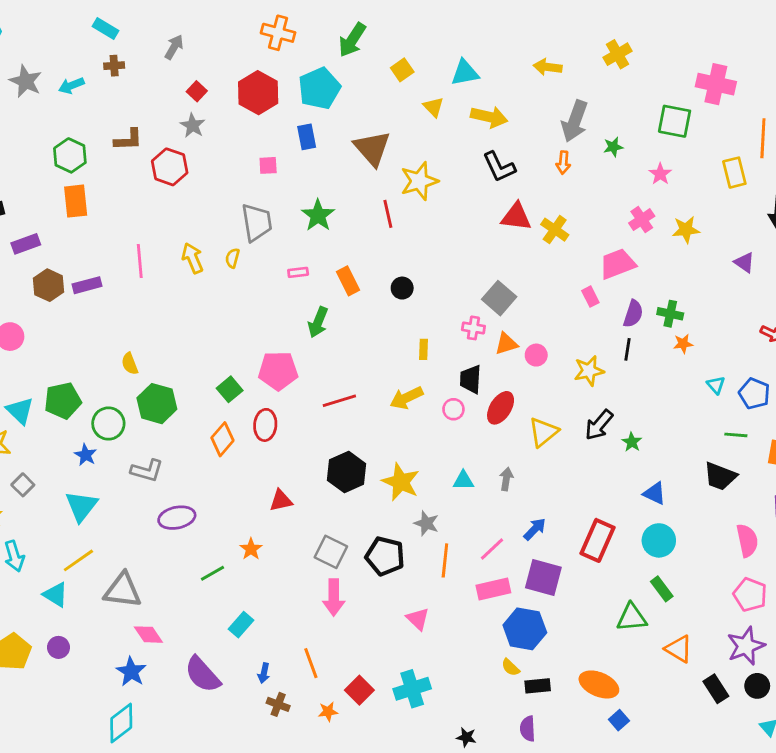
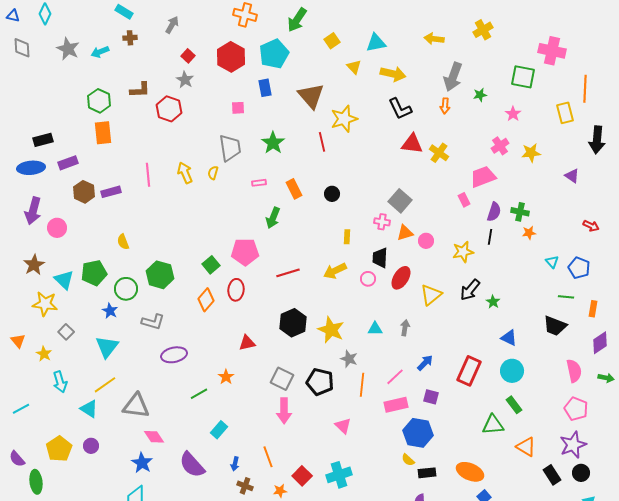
yellow semicircle: (130, 364) -> (123, 242), moved
purple square: (543, 578) -> (431, 397), size x0.6

